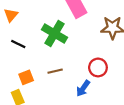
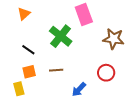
black line: (18, 44) -> (28, 50), moved
red circle: (98, 67) -> (106, 73), moved

